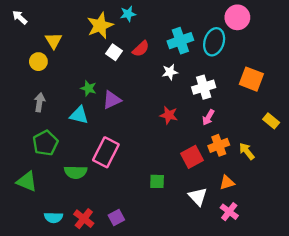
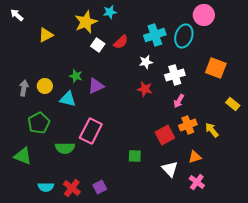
yellow triangle: (54, 41) -> (46, 35), turned 35
yellow circle: (38, 62) -> (45, 86), moved
gray arrow: (40, 102) -> (24, 88), moved
red star: (169, 115) -> (145, 89), moved

